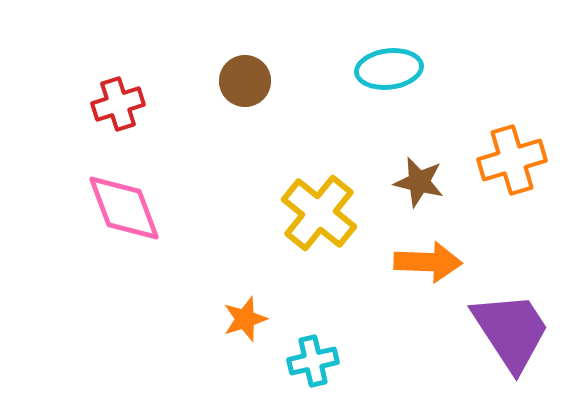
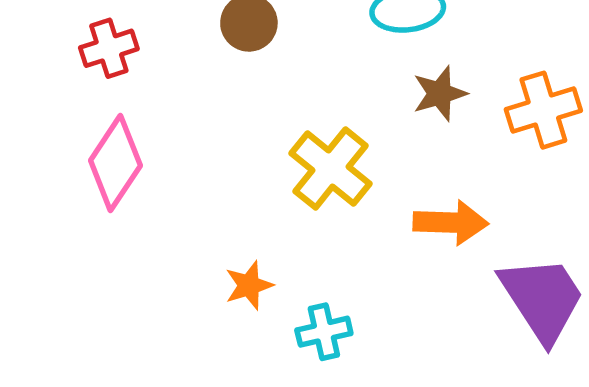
brown star: (419, 182) -> (440, 94), moved, turned -30
pink diamond: (124, 208) -> (115, 163), turned 54

